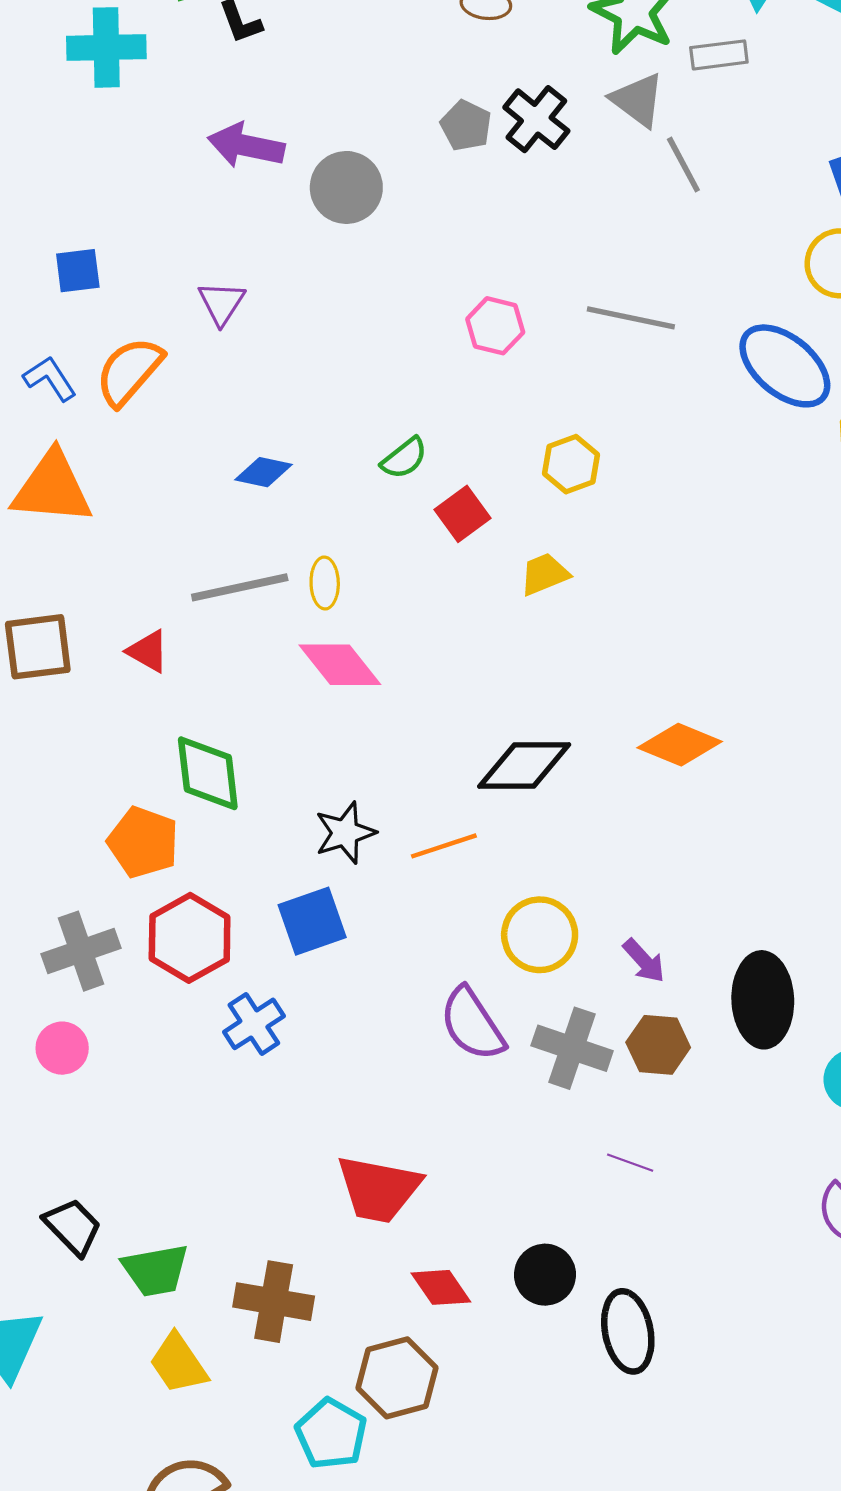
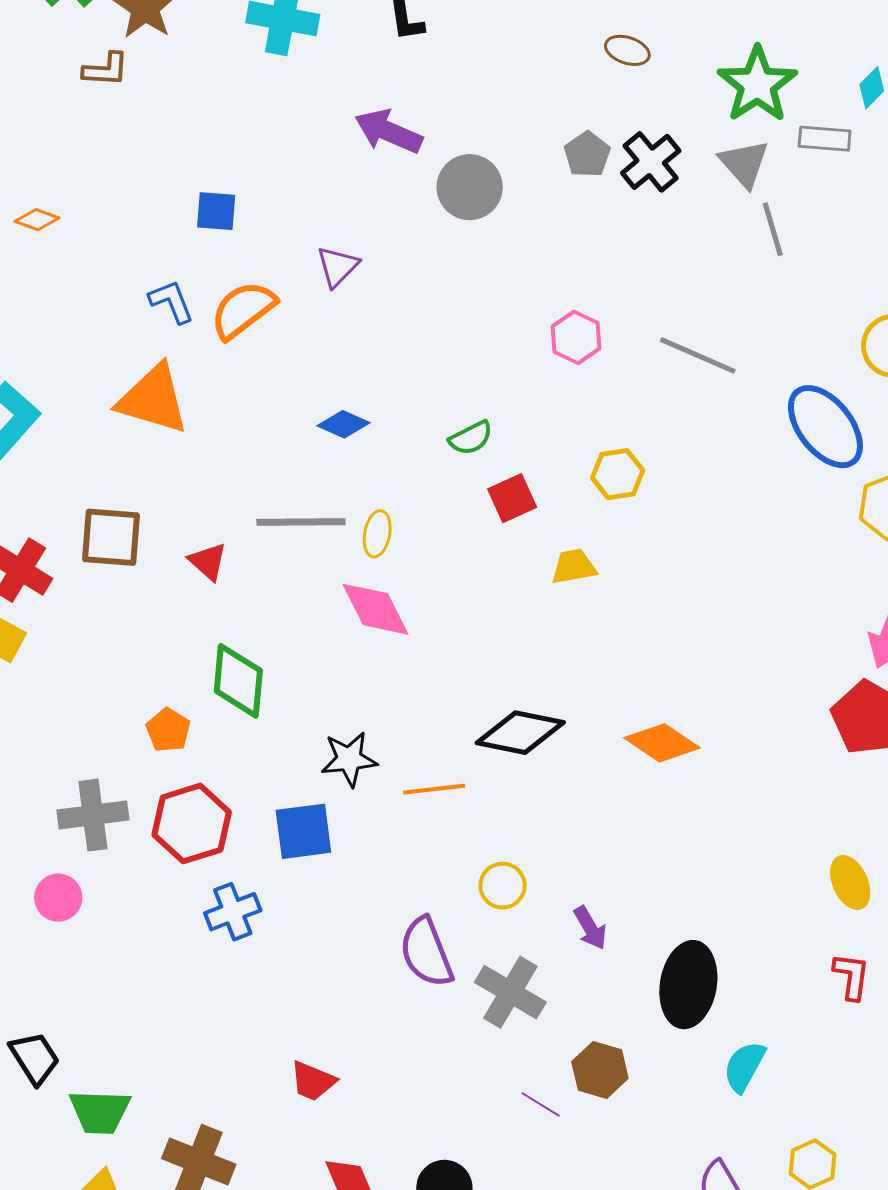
orange pentagon: (143, 842) -> (168, 730), size x0.7
yellow circle: (540, 935) -> (503, 886), size x0.7
brown hexagon: (658, 1045) -> (600, 1070), moved
red trapezoid: (379, 1189) -> (313, 1081), size x0.6

